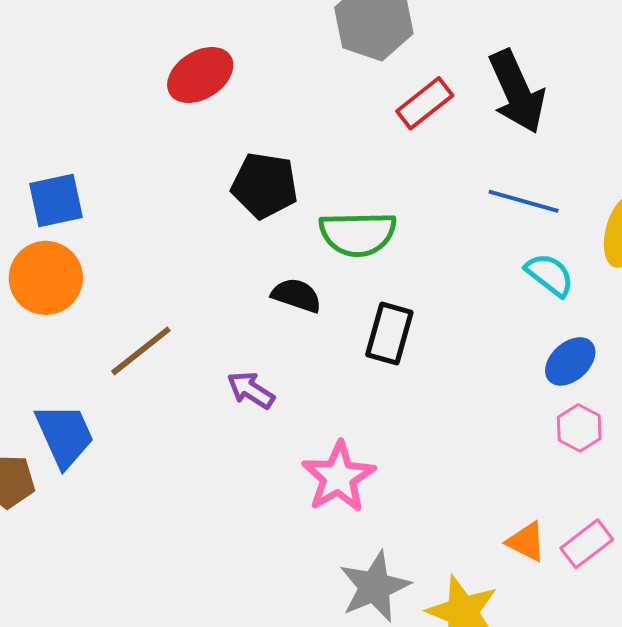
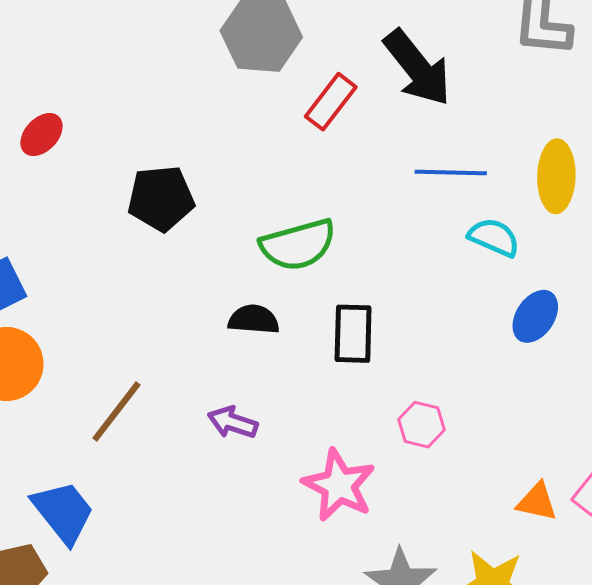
red ellipse: (200, 75) -> (42, 135), moved, size x0.7
black pentagon: (265, 185) -> (161, 198), moved
pink hexagon: (579, 428) -> (421, 425), moved

